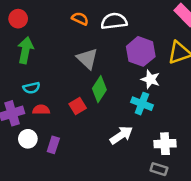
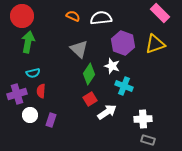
red circle: (18, 19) -> (22, 16), size x1.5
white star: (150, 79) -> (112, 66), moved
red square: (78, 106) -> (90, 99), moved
red semicircle: (41, 110) -> (41, 91), turned -88
gray rectangle: (159, 169) -> (148, 140), moved

